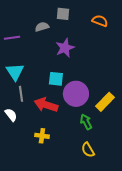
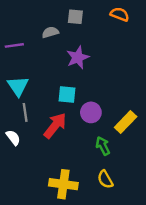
orange semicircle: (100, 21) -> (120, 14), moved
purple circle: (76, 94) -> (91, 112), size x0.7
red arrow: (46, 105) -> (55, 126), turned 110
yellow cross: (42, 136) -> (63, 184), moved, size x1.6

